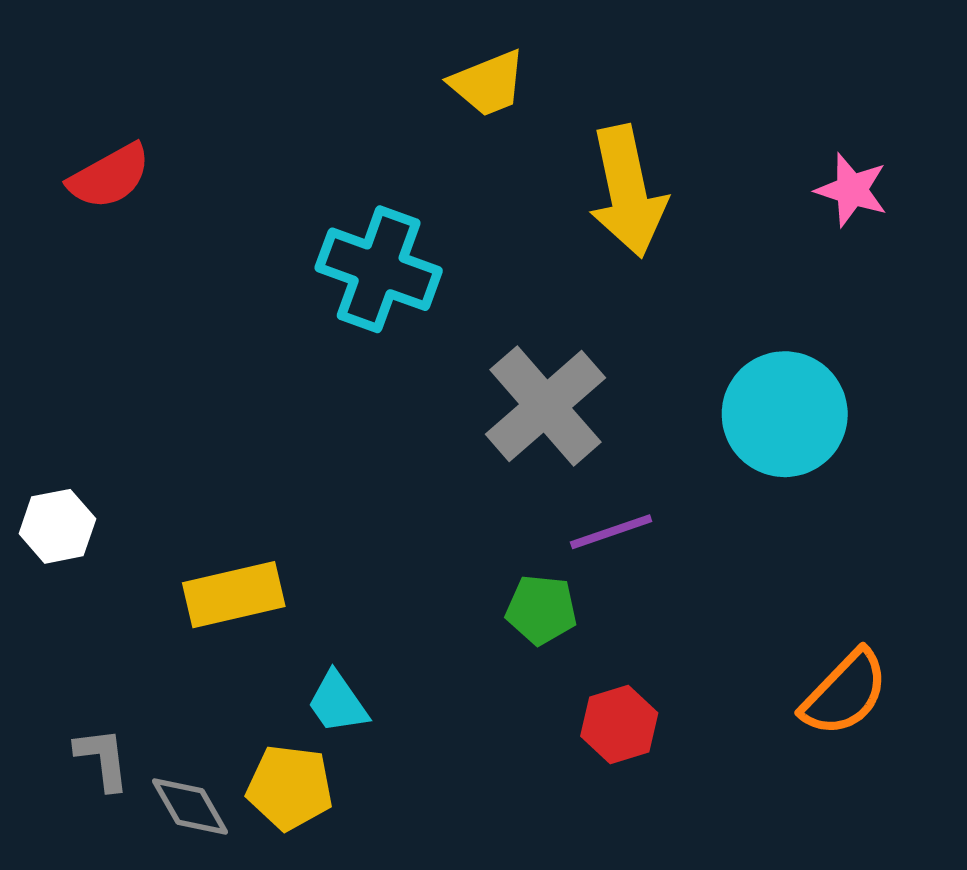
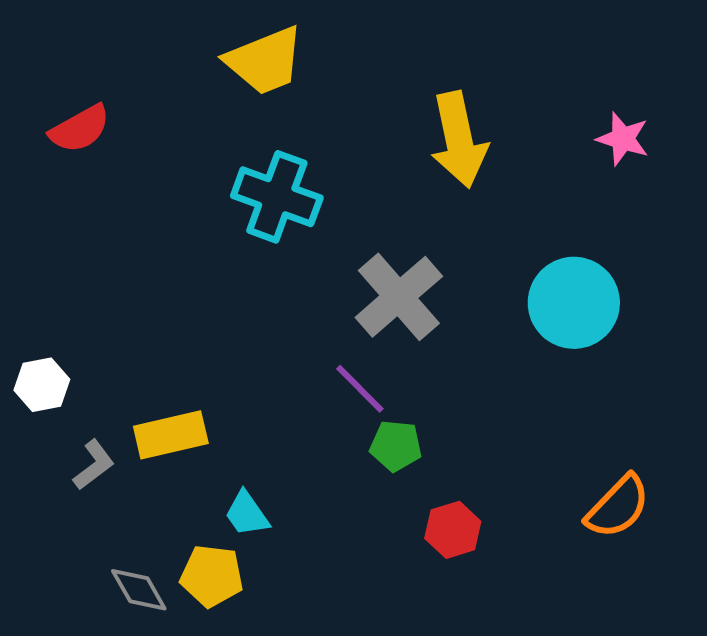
yellow trapezoid: (488, 83) -> (265, 61), moved, size x1.4
purple line: (611, 532) -> (360, 389), moved, turned 64
gray L-shape: (103, 759) -> (94, 465), moved, turned 60

